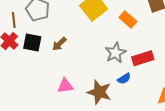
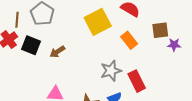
red rectangle: (143, 58) -> (137, 81), turned 70

